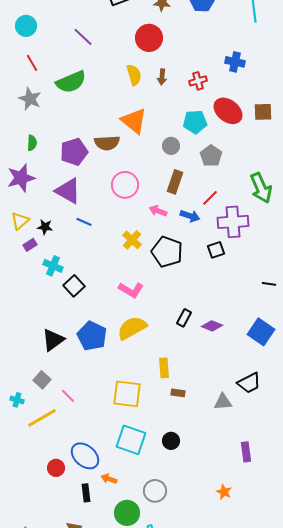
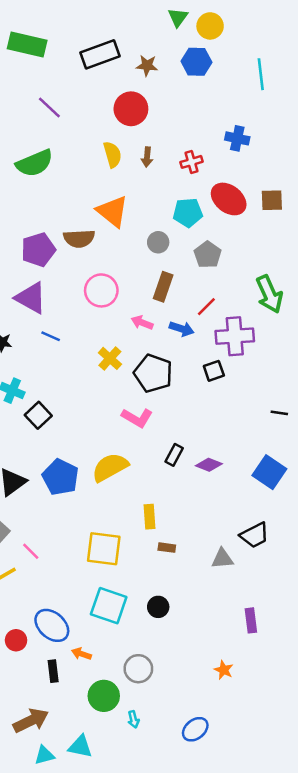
pink L-shape: (131, 290) -> (137, 418), moved

